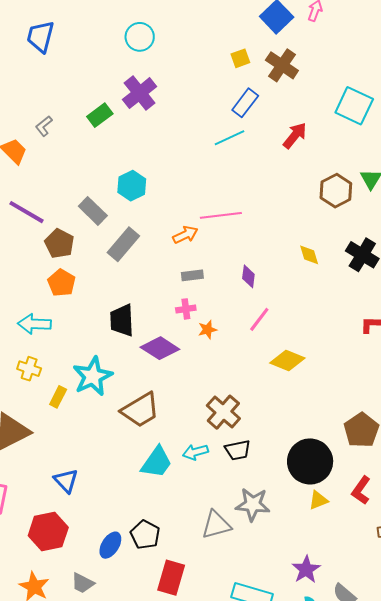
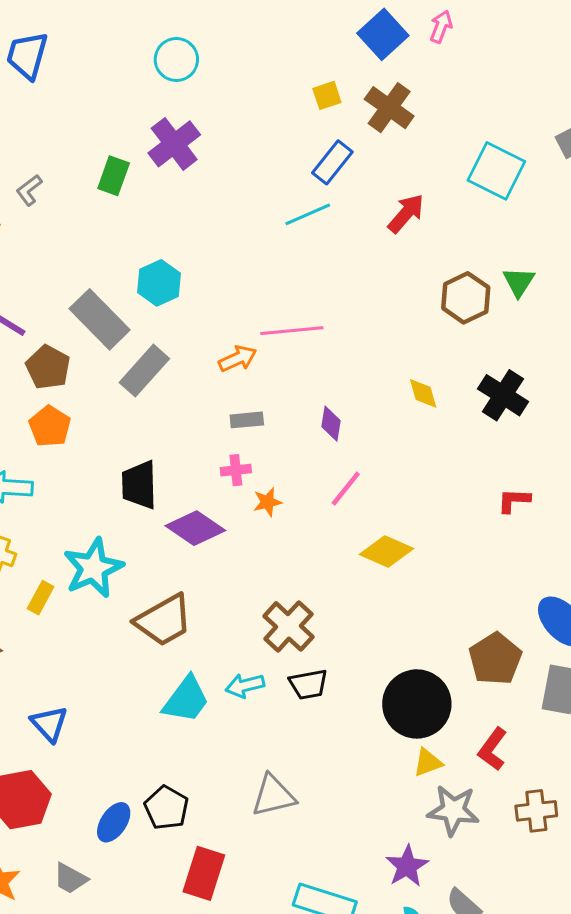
green rectangle: (100, 115) -> (114, 176), turned -35
gray rectangle: (93, 211) -> (100, 319), size x1.4
gray star: (253, 504) -> (453, 810), moved

